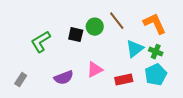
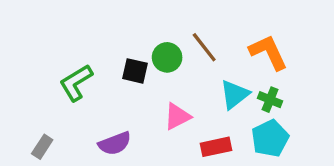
pink triangle: (95, 70) -> (177, 116), moved

